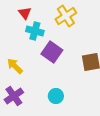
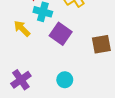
yellow arrow: (15, 66) -> (22, 29), moved

